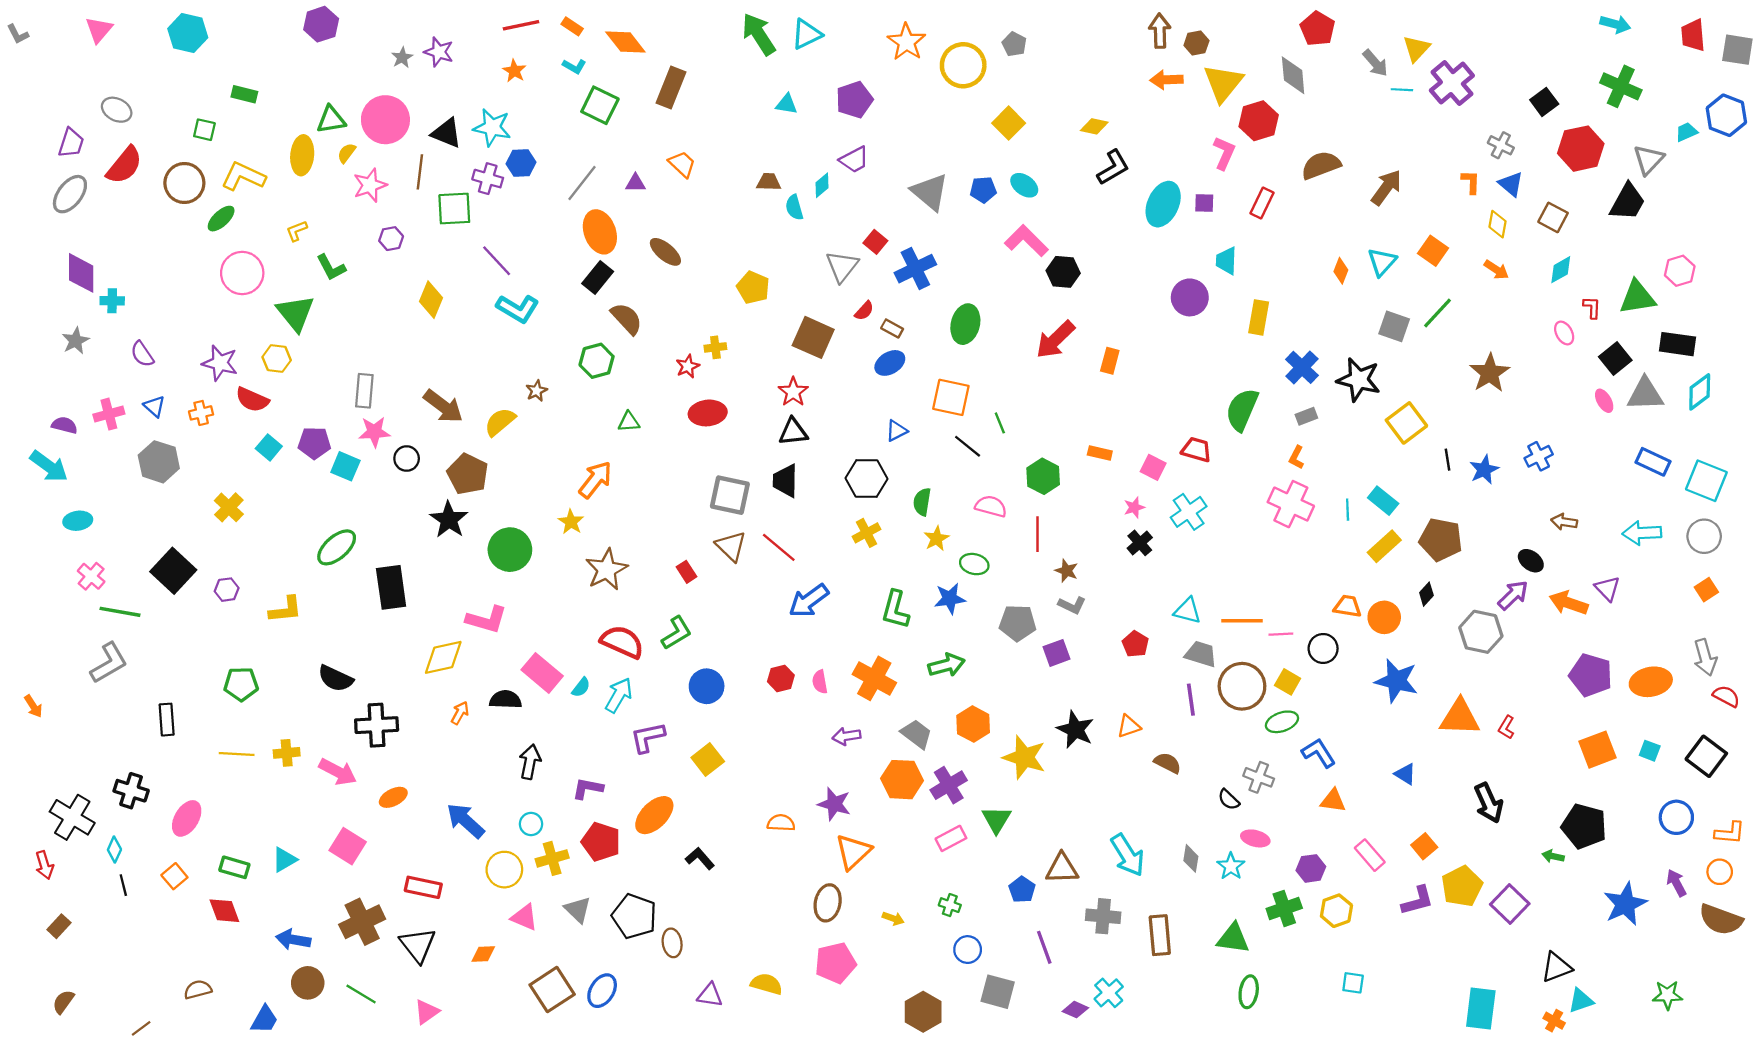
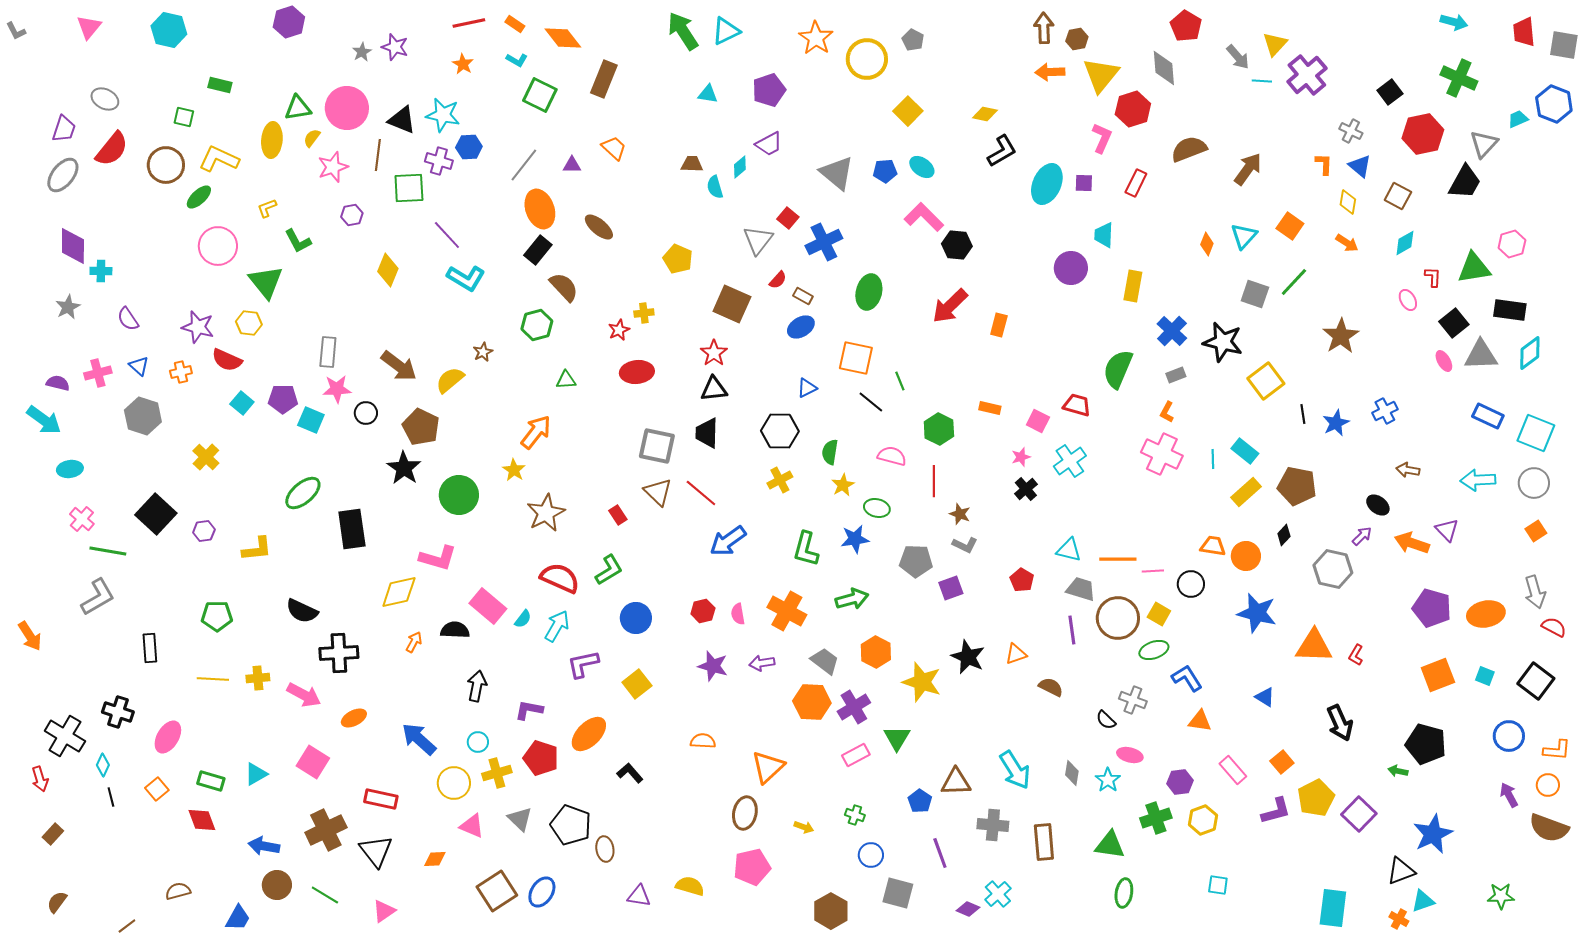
purple arrow: (1513, 595) -> (1362, 536), size x0.7
orange arrow: (33, 706) -> (30, 636), size x1.4
purple star: (834, 804) -> (713, 666), moved
blue star: (1625, 904) -> (1433, 834), moved

